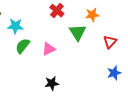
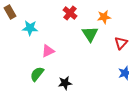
green semicircle: (23, 46) -> (37, 74), moved
pink triangle: (49, 49) -> (48, 51), moved

